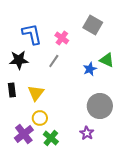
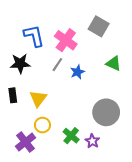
pink cross: (62, 38) -> (66, 40), size x1.5
blue star: (90, 69) -> (77, 72), moved
green cross: (51, 138) -> (71, 136), moved

